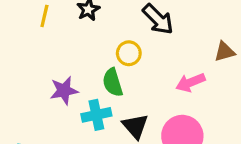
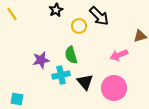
yellow line: (44, 16) -> (12, 14), moved, turned -48
yellow circle: (129, 53) -> (79, 26), moved

